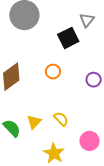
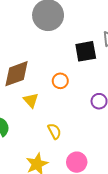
yellow triangle: (34, 122) -> (31, 100), moved, turned -42

